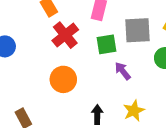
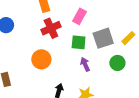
gray square: (138, 30) -> (103, 38), turned -30

